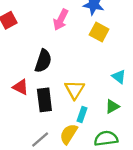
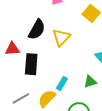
red triangle: (21, 87) -> (12, 49), turned -42
yellow triangle: (75, 90) -> (61, 37), moved

